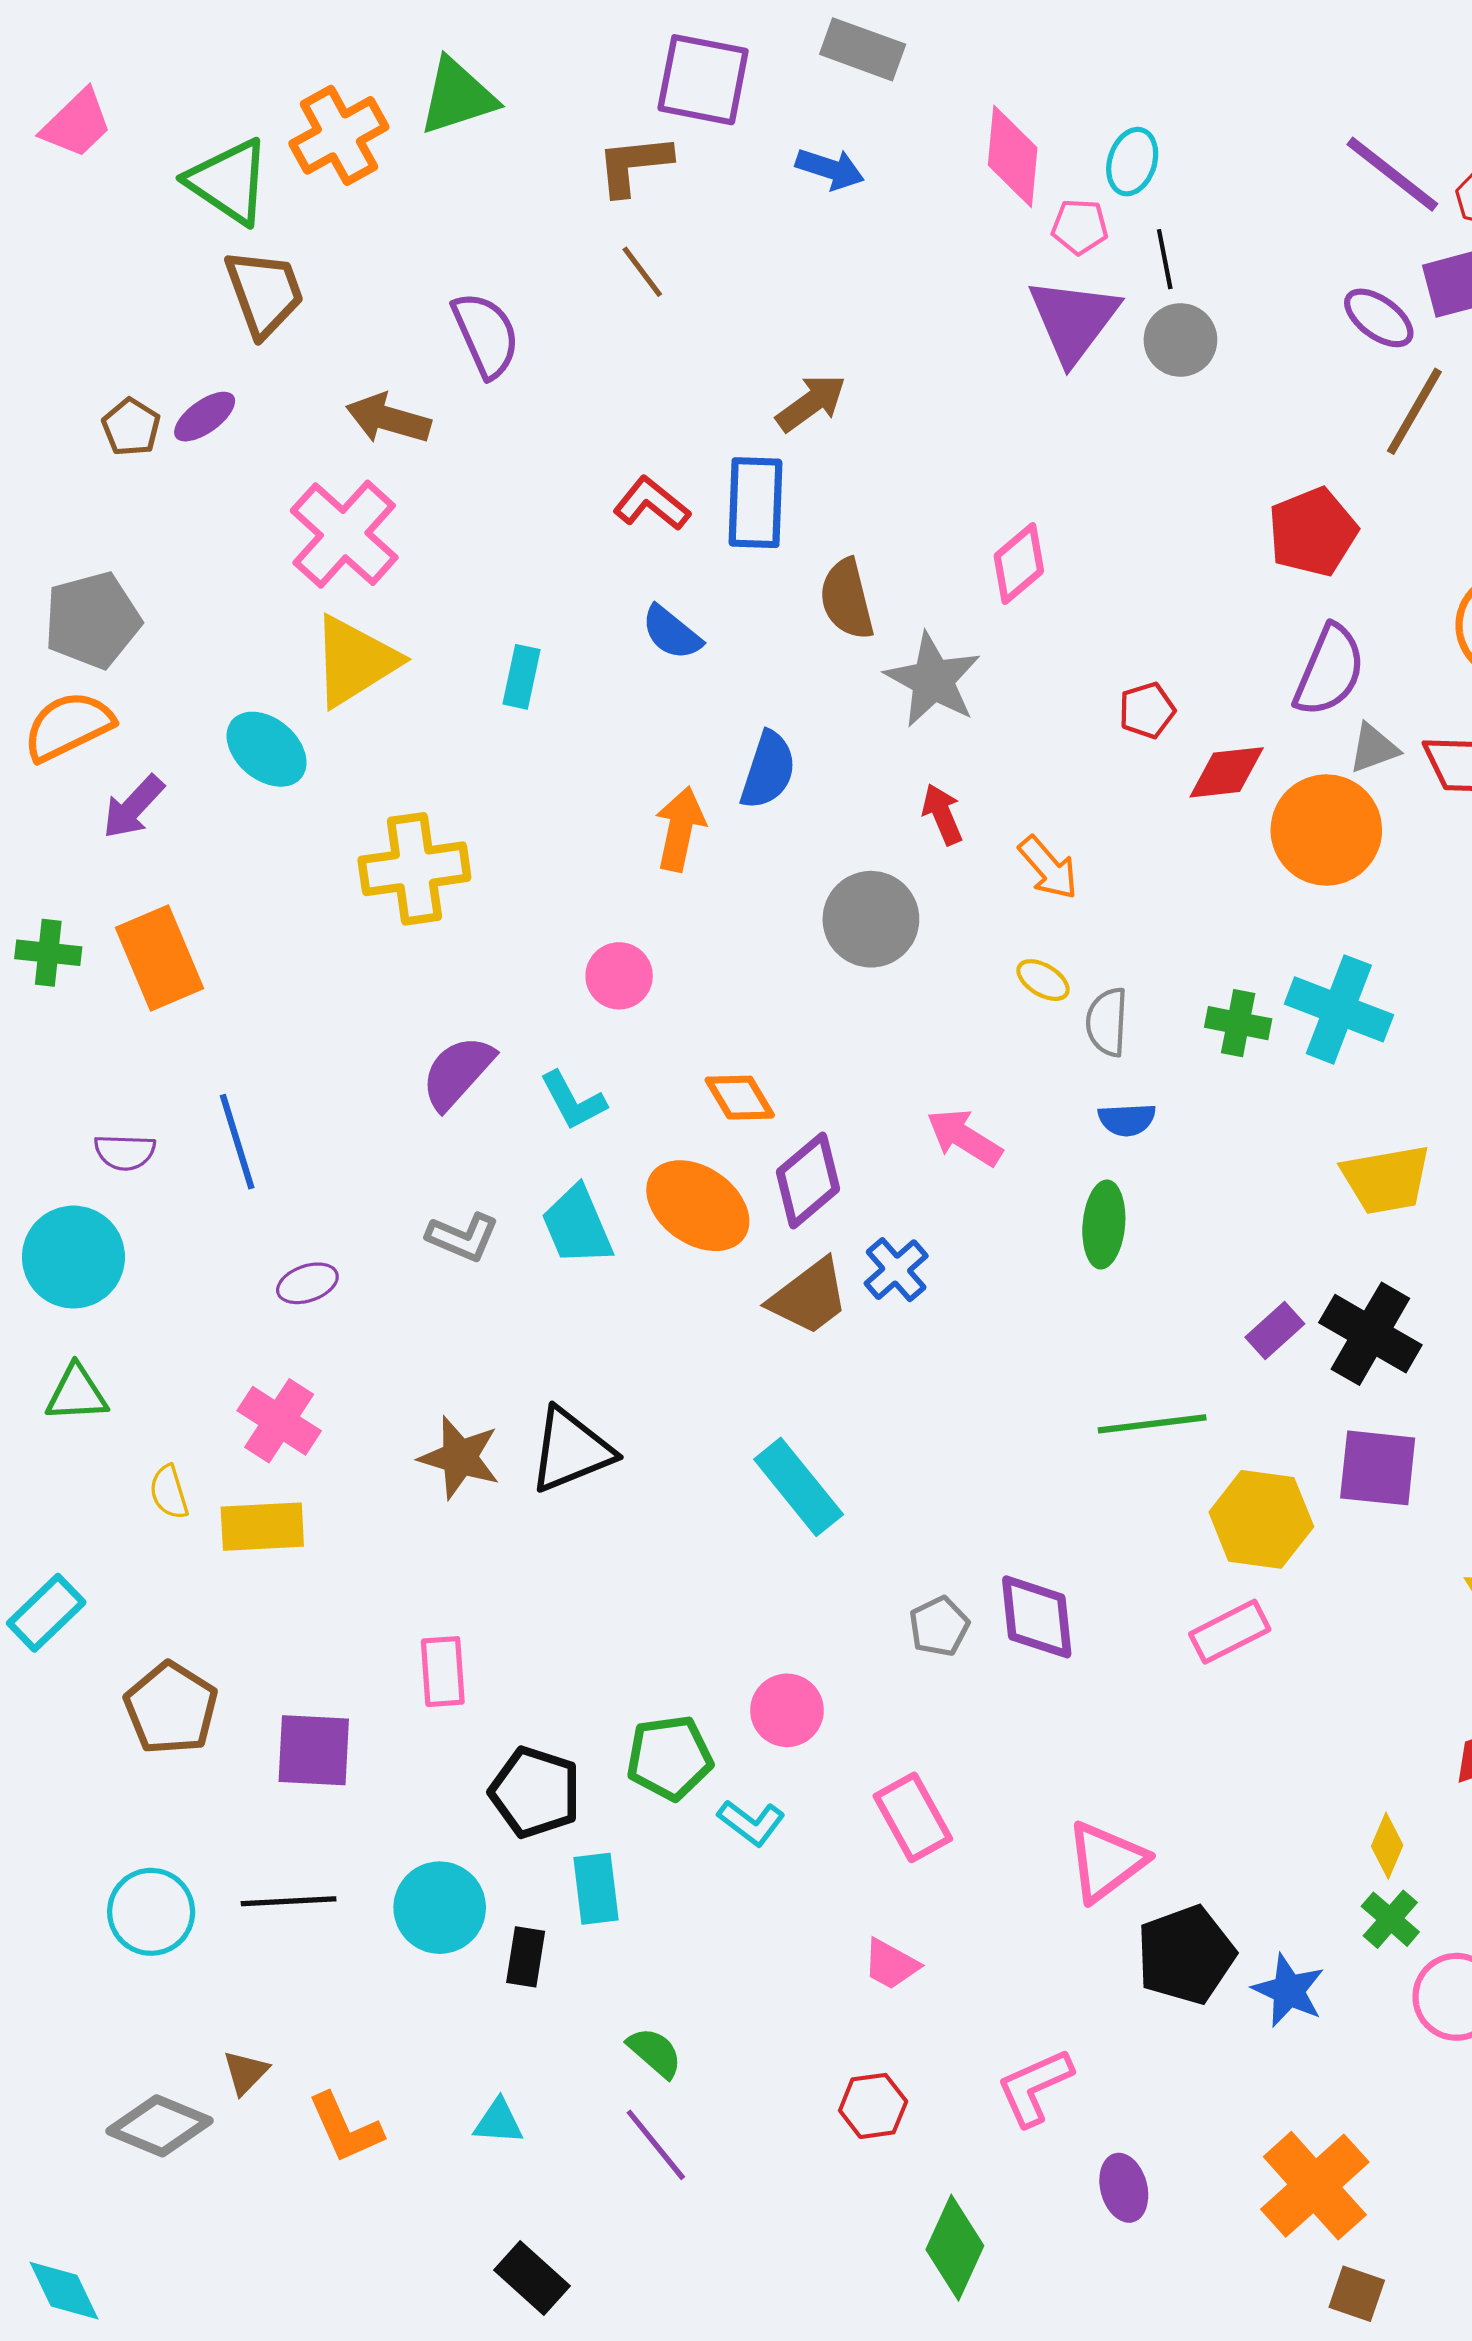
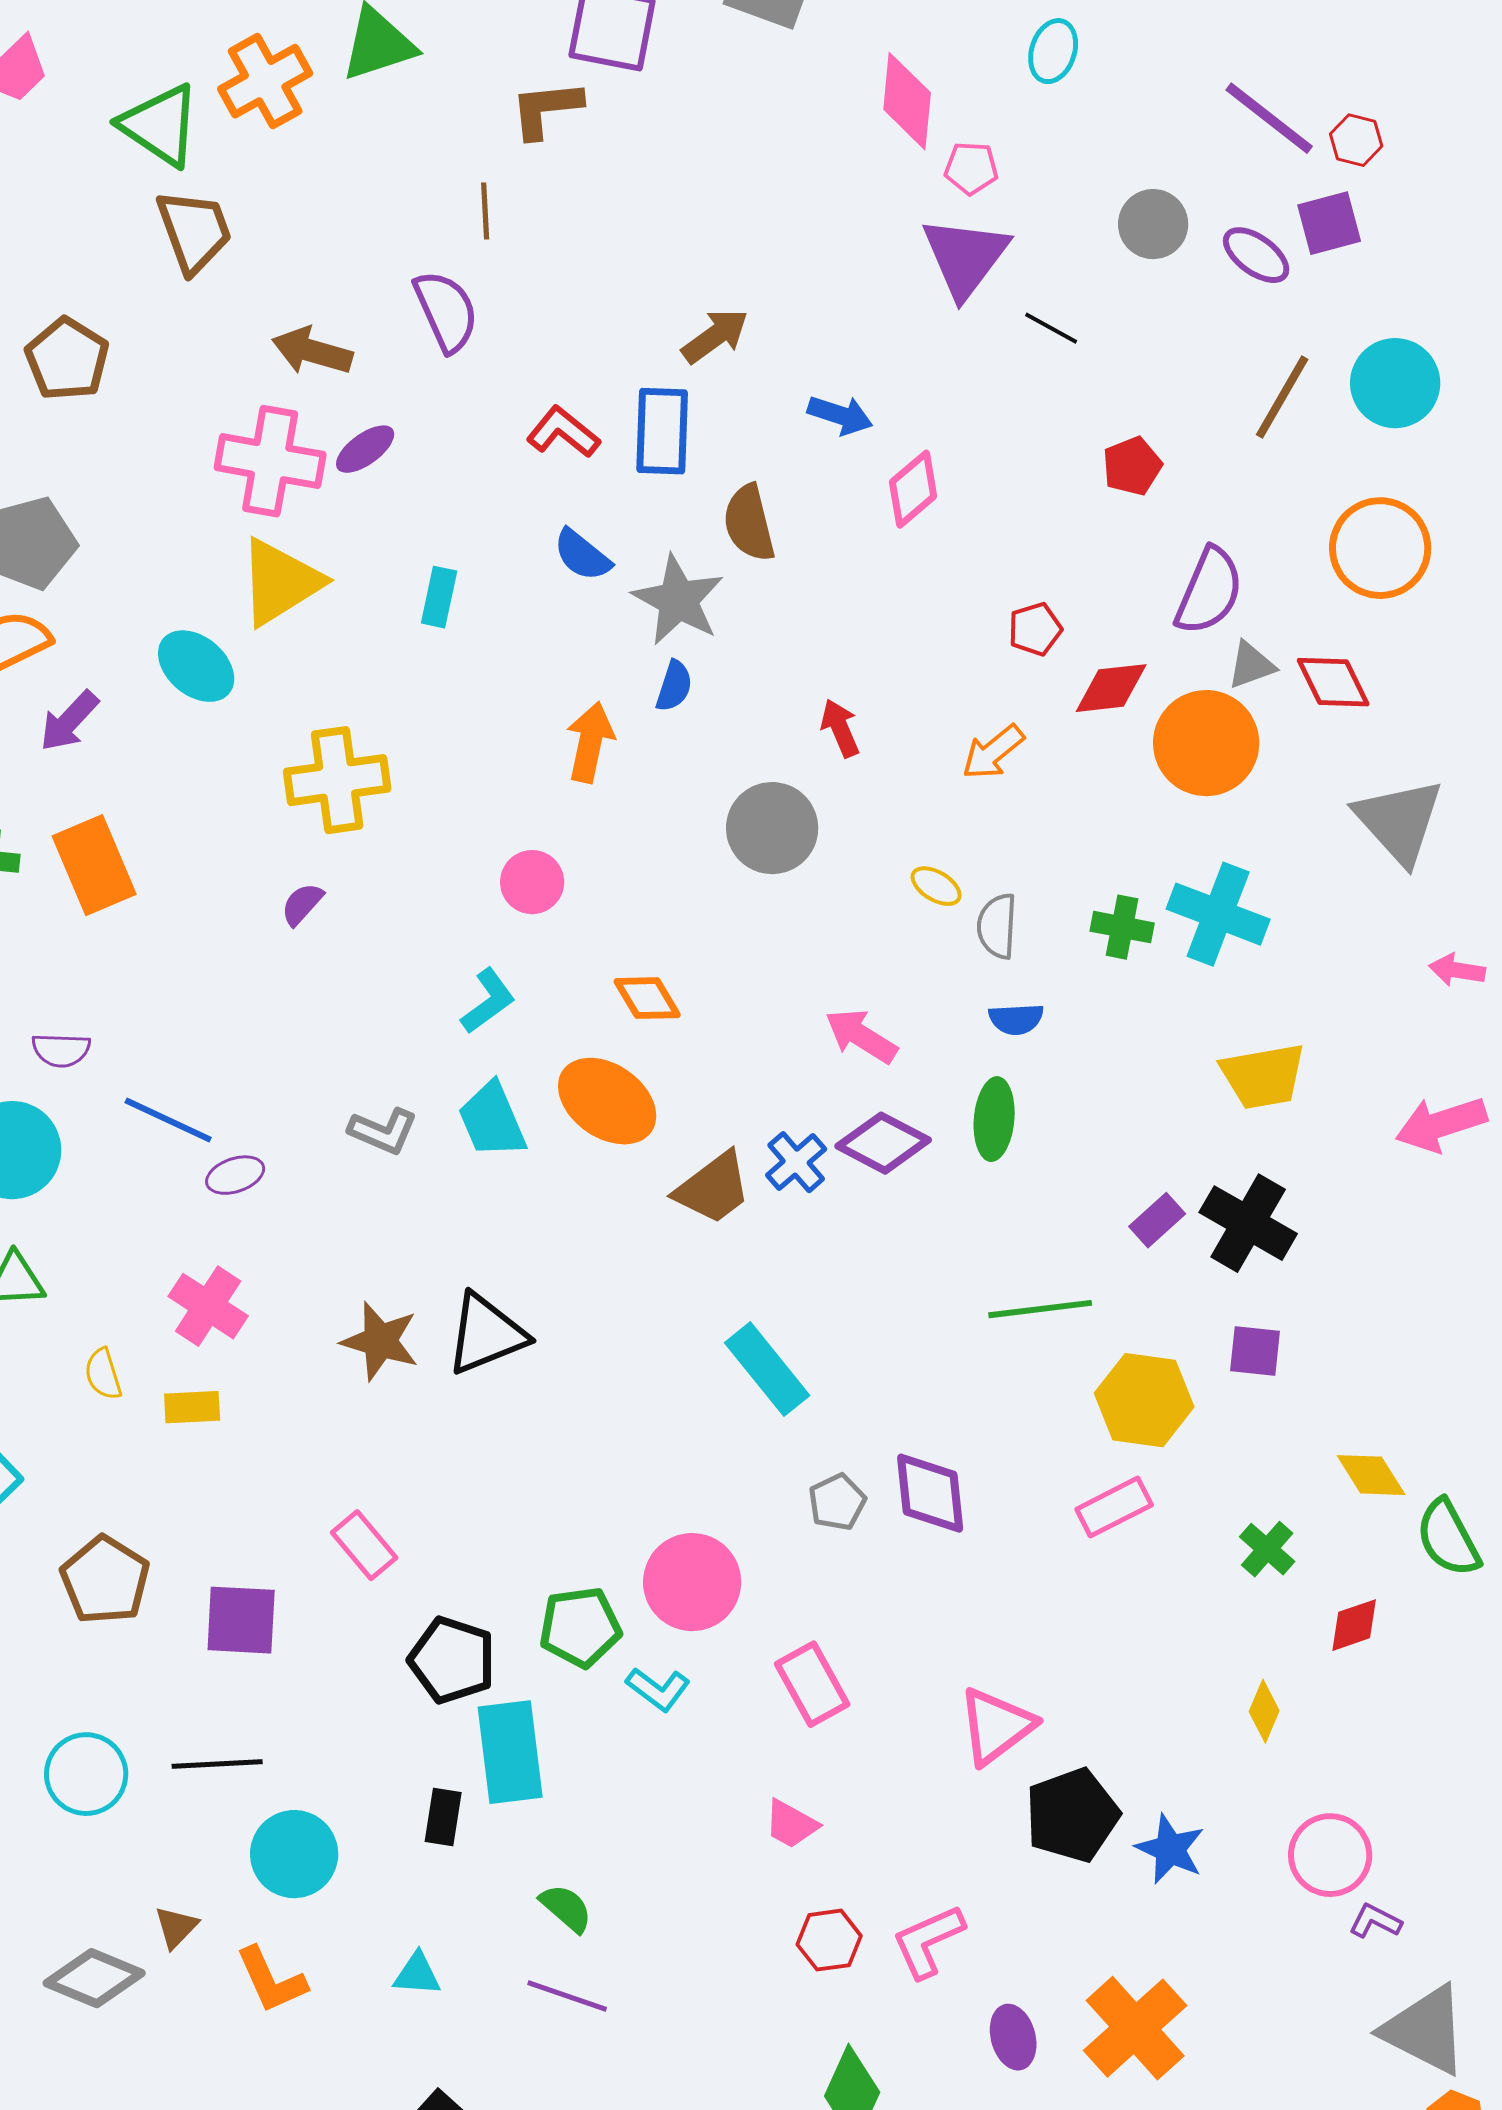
cyan ellipse: (1132, 162) -> (1053, 51), moved
blue arrow: (830, 169) -> (840, 415), moved
black line: (1165, 259) -> (1051, 328), moved, turned -50
brown line: (642, 272) -> (485, 211), moved, turned 34
purple semicircle: (486, 335) -> (446, 311), moved
gray circle: (1180, 340) -> (1153, 224), moved
brown line: (1414, 411) -> (1282, 397), moved
purple ellipse: (205, 417) -> (365, 449), moved
brown pentagon: (131, 427) -> (67, 359), size x1.5
red pentagon: (1313, 532) -> (1132, 466), moved, size x0.7
pink cross: (344, 534) -> (270, 461), turned -32
gray star: (933, 680) -> (678, 600), moved
blue semicircle: (768, 770) -> (674, 686), size x0.7
orange arrow: (1048, 868) -> (993, 752), moved, turned 92
purple semicircle: (457, 1072) -> (302, 904), moved, size x0.6
cyan L-shape: (573, 1101) -> (488, 1001), turned -98
blue line: (237, 1142) -> (168, 1120), moved, turned -48
purple diamond: (808, 1180) -> (883, 1143), moved, turned 68
purple square: (1378, 1468) -> (1255, 1351), size x0.7
cyan rectangle: (799, 1487) -> (767, 1369), moved
yellow rectangle: (262, 1527) -> (192, 1407), size x0.7
pink rectangle: (443, 1672) -> (364, 1545), turned -36
pink circle: (787, 1710) -> (692, 1582), size x1.4
cyan rectangle: (596, 1889) -> (510, 1752), size x1.5
cyan circle: (440, 1908) -> (294, 1854), moved
green cross: (1390, 1919) -> (1267, 1549), moved
red hexagon: (873, 2106) -> (829, 1940), moved
purple line: (656, 2145) -> (567, 1996), turned -32
orange cross: (1315, 2186) -> (1135, 2028), moved

